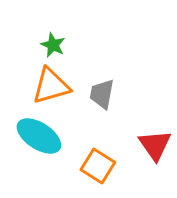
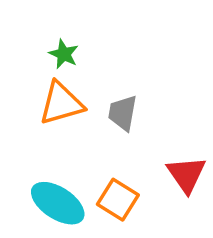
cyan ellipse: (39, 136) -> (58, 203), moved

